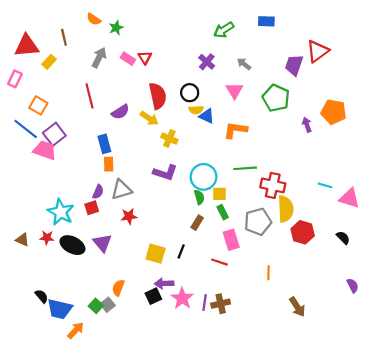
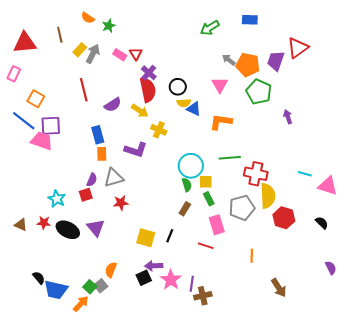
yellow rectangle: (49, 62) -> (80, 50), moved
purple cross: (207, 62) -> (149, 73), moved
orange pentagon: (334, 112) -> (248, 65), moved
purple square: (54, 134) -> (51, 126), turned 35
purple L-shape: (165, 173) -> (136, 150), moved
cyan star: (61, 212) -> (57, 199), size x0.7
brown cross: (221, 304) -> (203, 296), moved
orange arrow: (76, 330) -> (81, 304), moved

